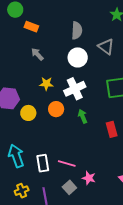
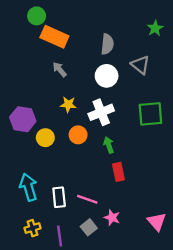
orange rectangle: (31, 27) -> (54, 37), size x1.6
red rectangle: (112, 129) -> (118, 172), moved

